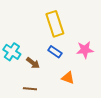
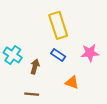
brown arrow: (33, 63) -> (35, 67), turned -112

